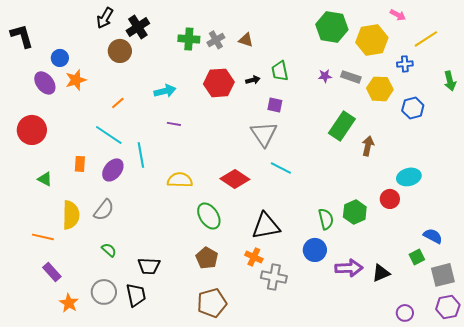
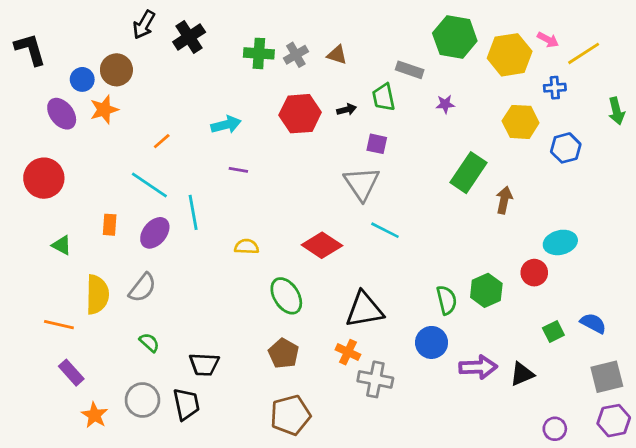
pink arrow: (398, 15) -> (548, 40), moved
brown circle: (120, 51) -> (116, 70), moved
gray rectangle: (351, 77) -> (410, 70), moved
yellow semicircle: (180, 180) -> (247, 247), size x0.7
green square: (417, 257) -> (553, 332), moved

